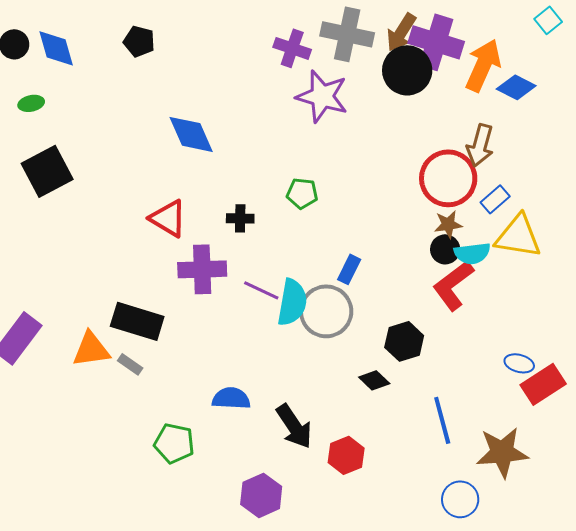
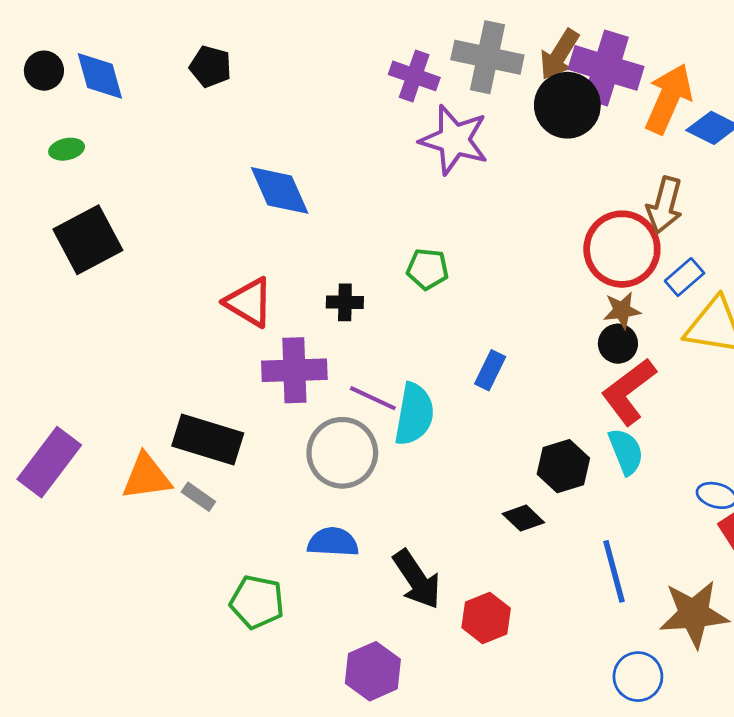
cyan semicircle: (472, 253) -> (626, 451), moved, turned -105
gray circle: (326, 311) -> (342, 453), moved

